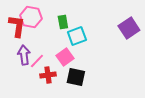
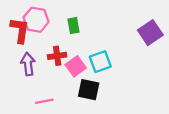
cyan square: (77, 36) -> (100, 62), moved
pink line: (37, 61) -> (44, 101), moved, turned 35
red cross: (48, 75) -> (57, 56), moved

